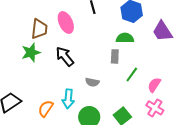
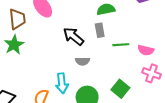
black arrow: (65, 57) -> (73, 36), moved
green line: (132, 75) -> (121, 45), turned 63
pink semicircle: (154, 85) -> (146, 50), turned -98

